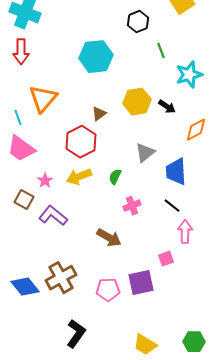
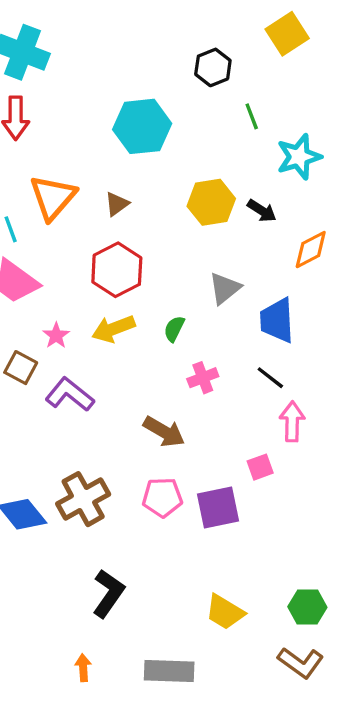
brown triangle: (99, 114) -> (117, 204), moved
pink pentagon: (108, 290) -> (162, 497), moved

